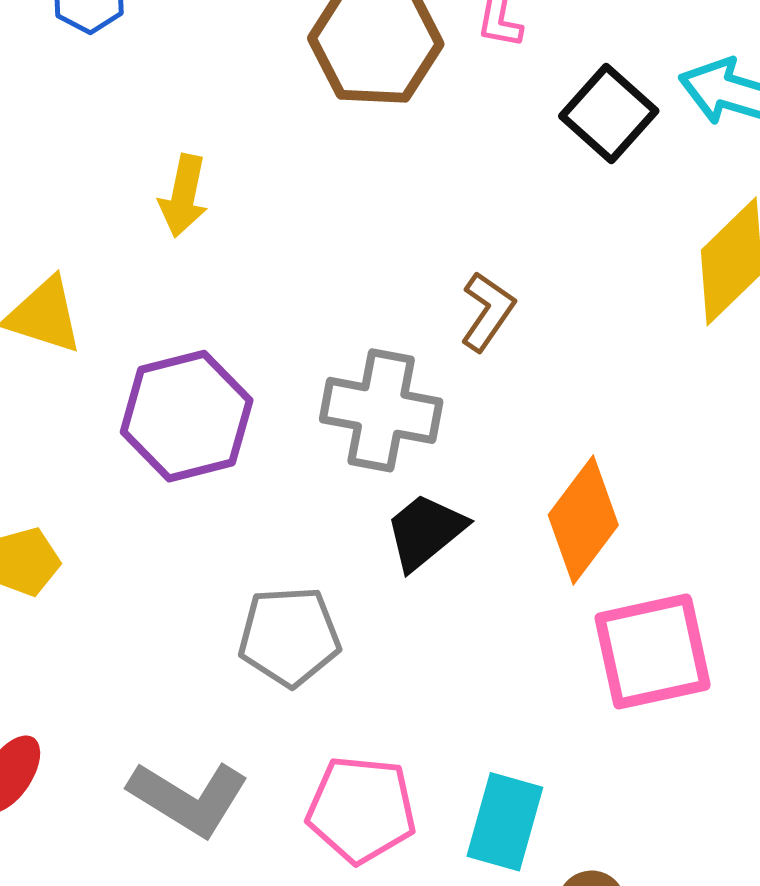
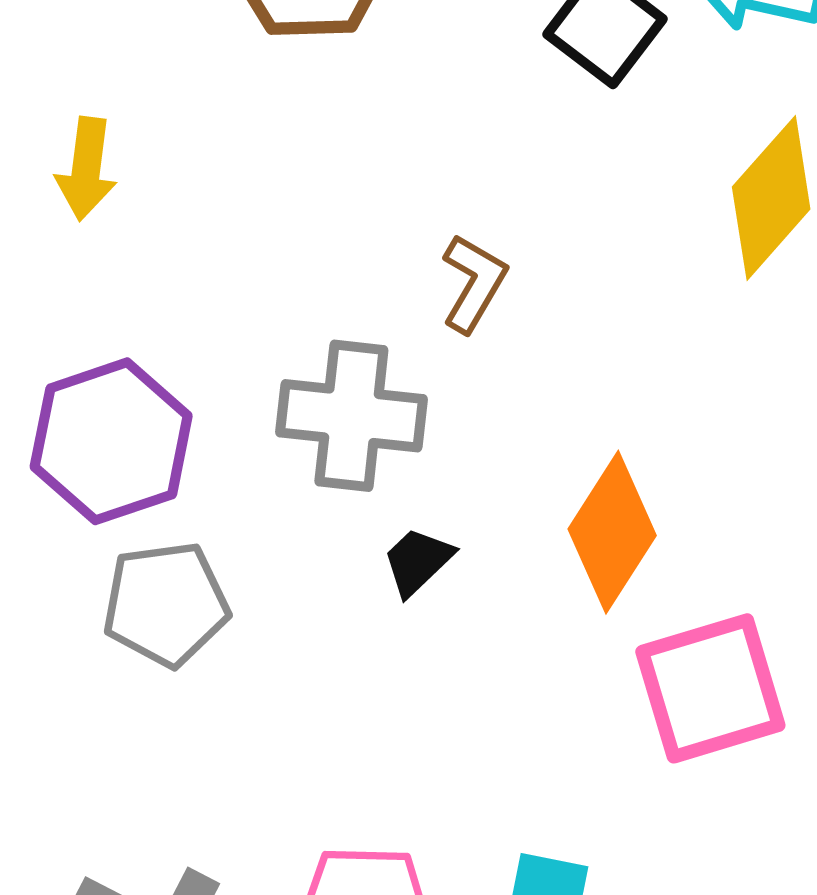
black trapezoid: (425, 531) -> (418, 561), size x0.7
gray pentagon: (289, 636) -> (166, 604), moved

